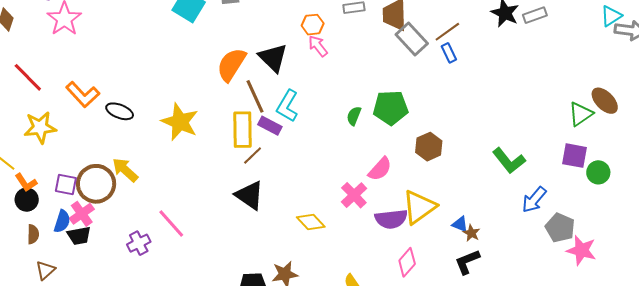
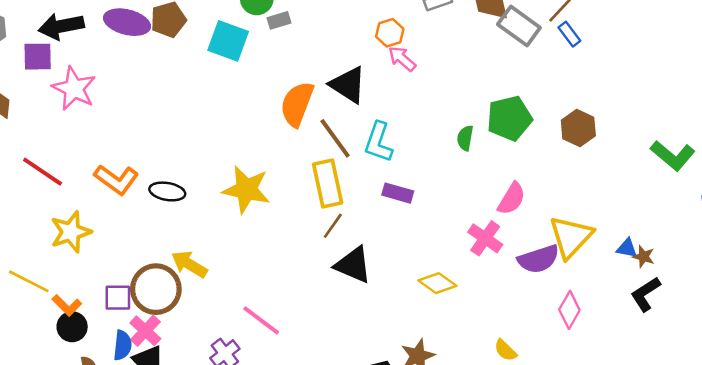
purple rectangle: (270, 126) -> (398, 193), moved
brown hexagon: (429, 147) -> (578, 128), moved
brown line: (253, 155) -> (333, 226), moved

